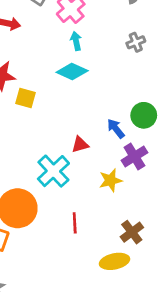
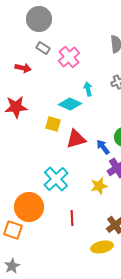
cyan arrow: (76, 41) -> (88, 89), moved
yellow square: (26, 98) -> (53, 124), moved
red triangle: (80, 145) -> (76, 139), moved, size x1.5

